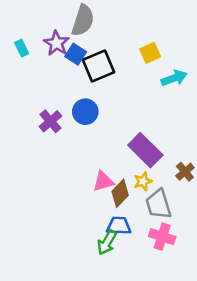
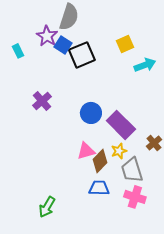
cyan rectangle: (22, 48) -> (18, 51), moved
blue circle: (85, 112) -> (91, 113), moved
green arrow: (107, 243) -> (47, 207), moved

